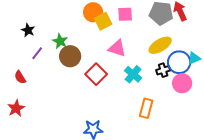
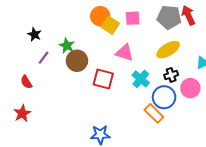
yellow square: (103, 21) -> (110, 25), turned -30
blue circle: (179, 62) -> (164, 97), moved
red square: (96, 74) -> (103, 79), turned -30
orange rectangle: (146, 108) -> (154, 113), turned -60

